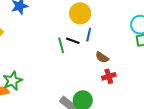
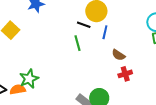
black line: (73, 41) -> (84, 25), moved

